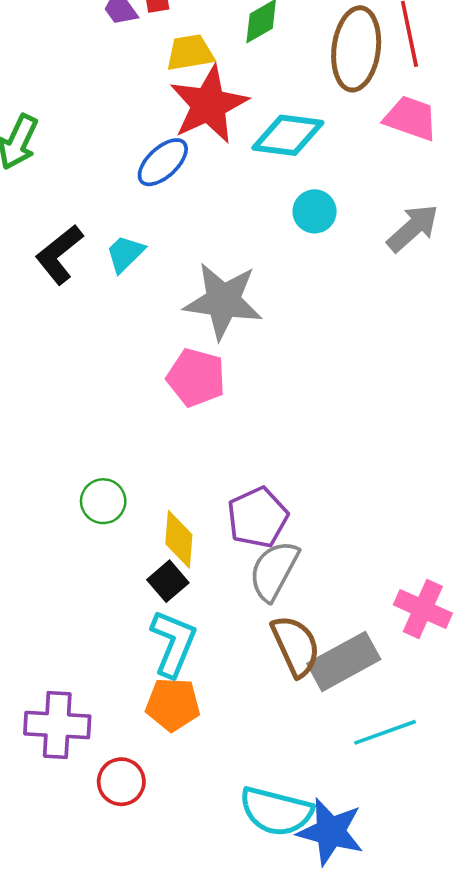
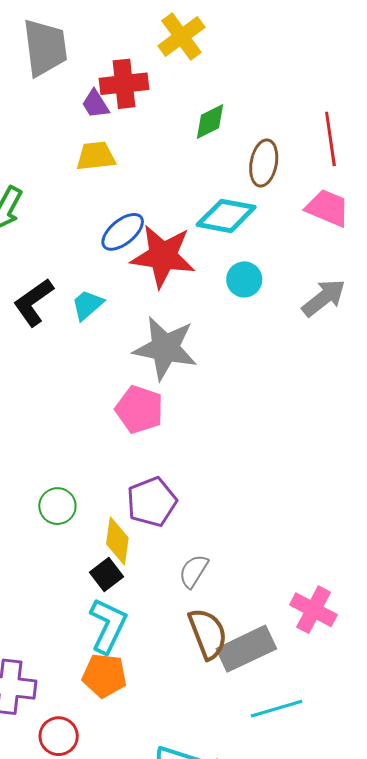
brown ellipse: (356, 49) -> (264, 163), moved, size x0.7
yellow trapezoid: (190, 53) -> (96, 156), moved
red star: (209, 105) -> (163, 256), moved, turned 30
purple pentagon: (258, 517) -> (152, 502), moved
gray semicircle: (274, 571) -> (194, 571), size x0.7

